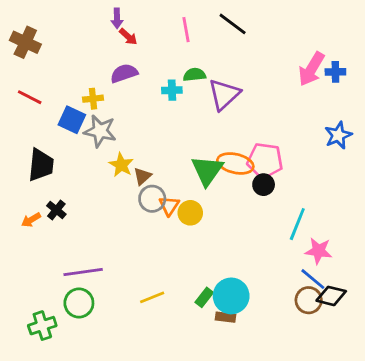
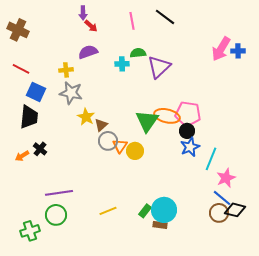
blue square: (72, 120) -> (36, 92), moved
blue star: (338, 135) -> (190, 147), moved
pink star: (318, 251) -> (226, 178), turned -30

